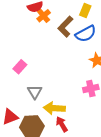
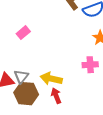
gray triangle: (35, 92) -> (21, 77), moved

